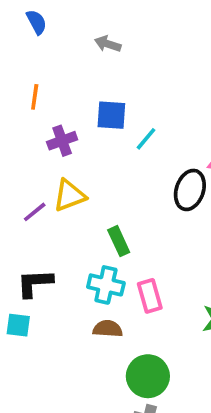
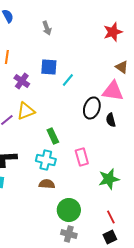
gray arrow: (108, 44) -> (47, 28), turned -128
purple cross: (62, 141) -> (22, 81), turned -35
pink rectangle: (150, 296) -> (82, 157), moved

